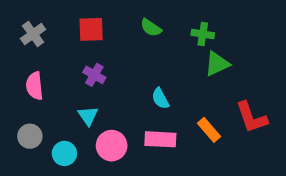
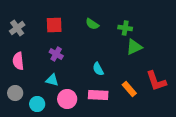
cyan triangle: (88, 116) -> (52, 80), turned -40

